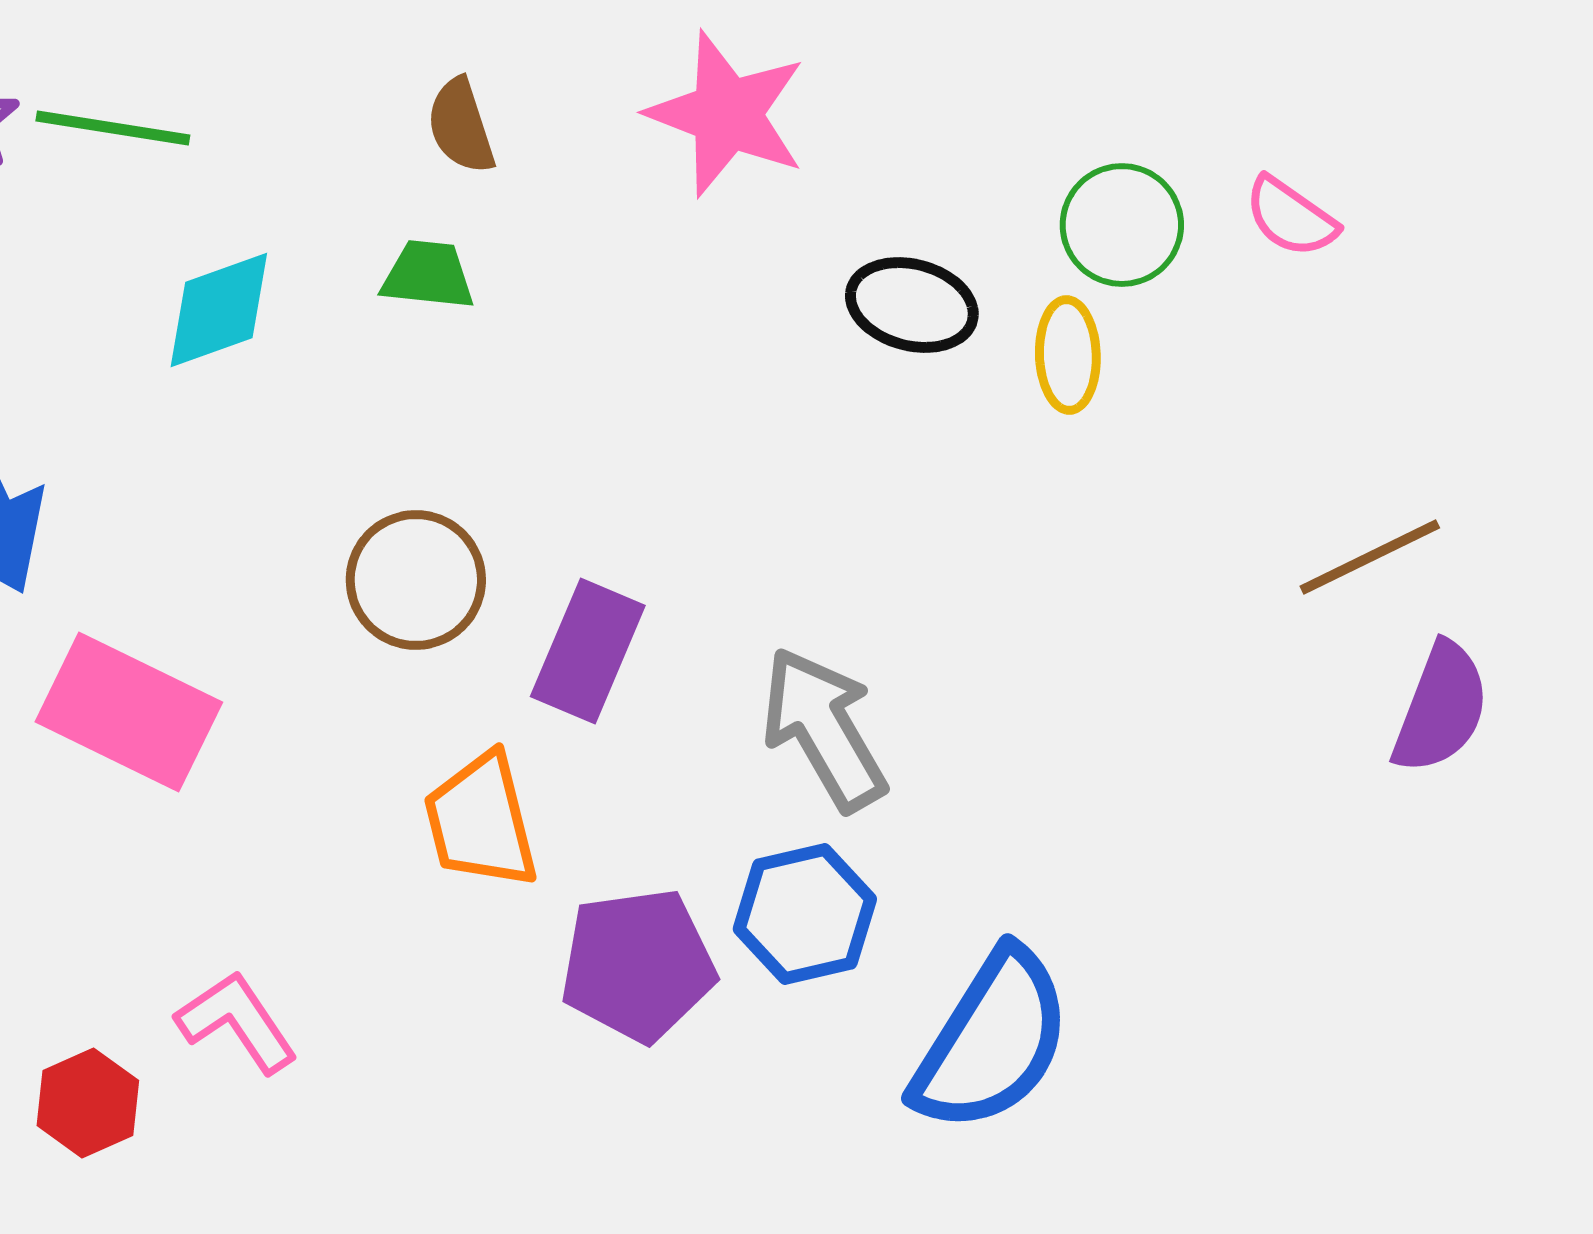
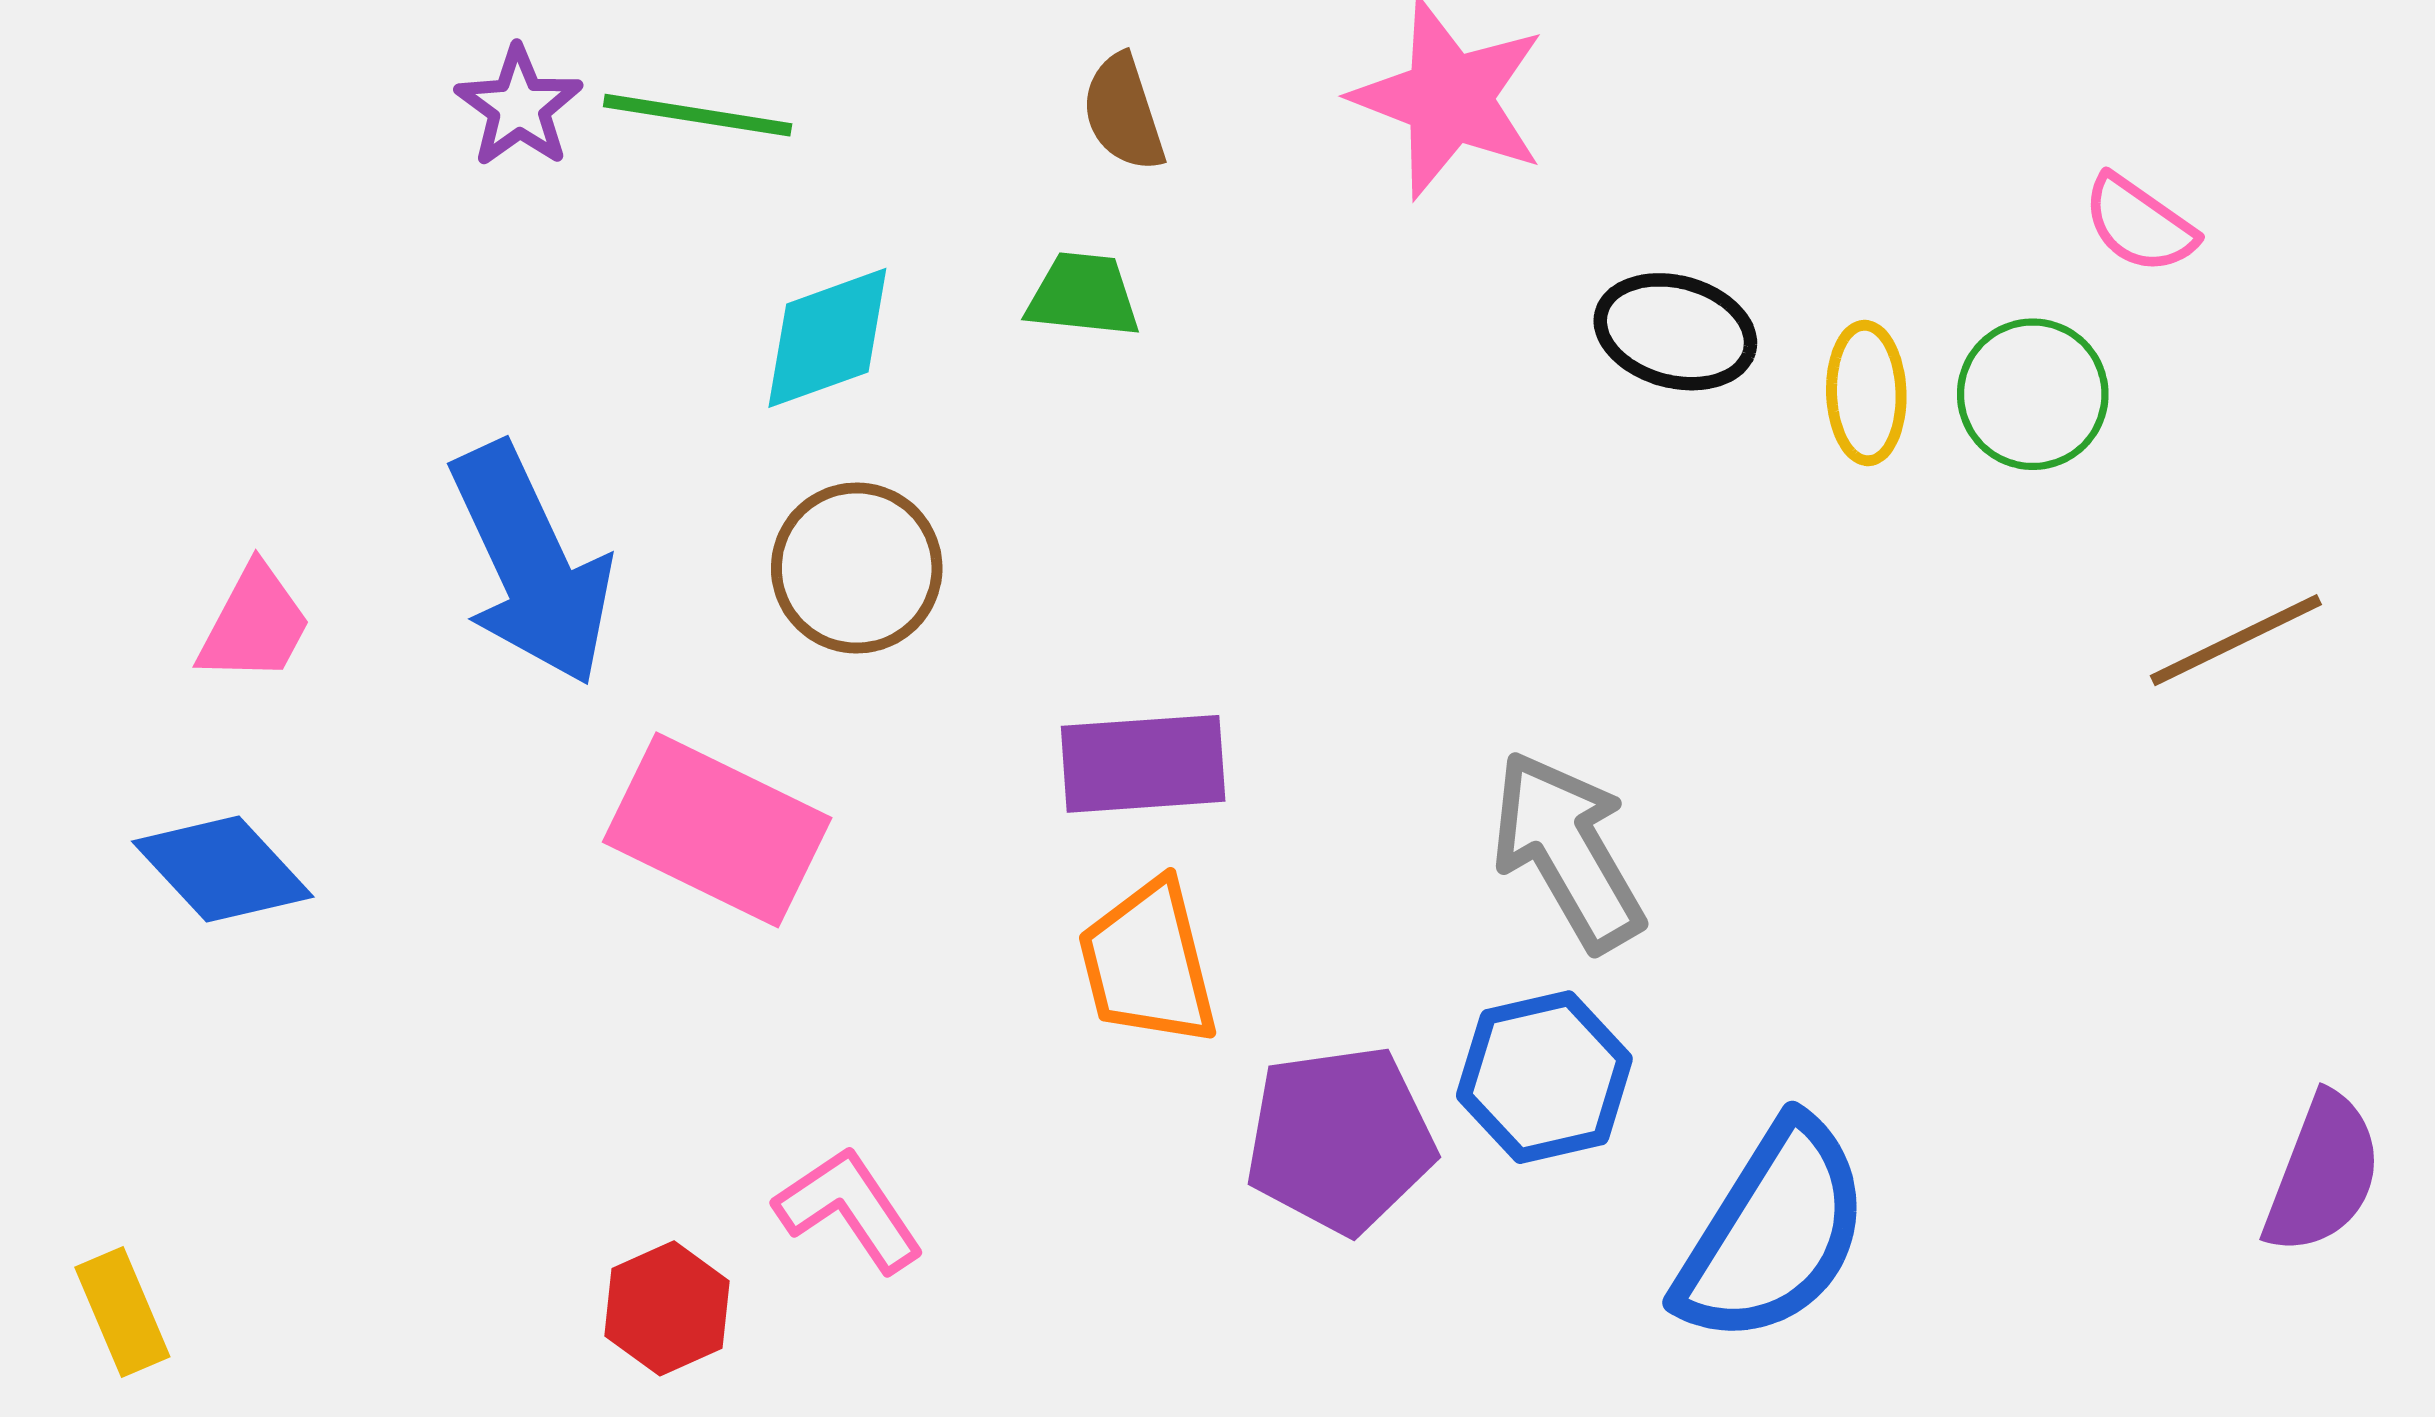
green circle: (1122, 225) -> (2033, 394), moved
brown circle: (416, 580) -> (857, 568), moved
purple rectangle: (588, 651) -> (1143, 764), moved, turned 63
purple semicircle: (1441, 708) -> (2323, 1174), moved

